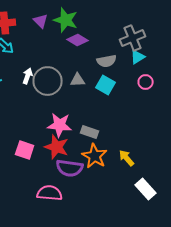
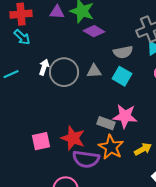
purple triangle: (41, 21) -> (57, 12), turned -42
pink star: (60, 125) -> (125, 116), moved
pink square: (25, 150) -> (41, 141), turned -30
yellow arrow: (127, 158) -> (143, 149), turned 102

